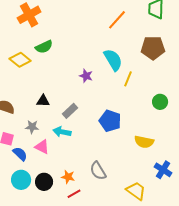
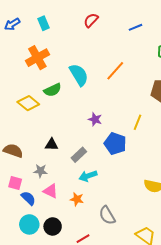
orange line: (117, 20) -> (115, 71), moved
cyan semicircle: (113, 60) -> (79, 75), moved
blue pentagon: (110, 121) -> (115, 144), moved
cyan arrow: (62, 132) -> (88, 176), moved, turned -30
orange star: (68, 177) -> (77, 199), moved

